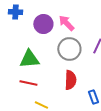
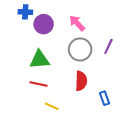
purple circle: (43, 24) -> (44, 24), moved

